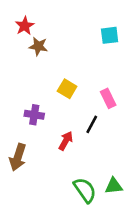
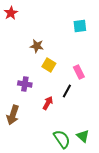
red star: (25, 26) -> (11, 13), moved
brown star: (38, 46) -> (37, 46), moved
green triangle: (114, 186) -> (83, 136), turned 48

